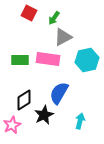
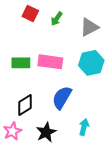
gray triangle: (63, 37) -> (89, 27), moved
black star: (44, 115) -> (46, 132), moved

